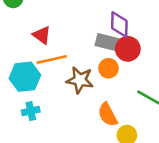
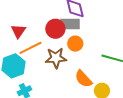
red triangle: (42, 35) -> (18, 31), turned 42
red circle: (128, 49) -> (55, 29), moved

